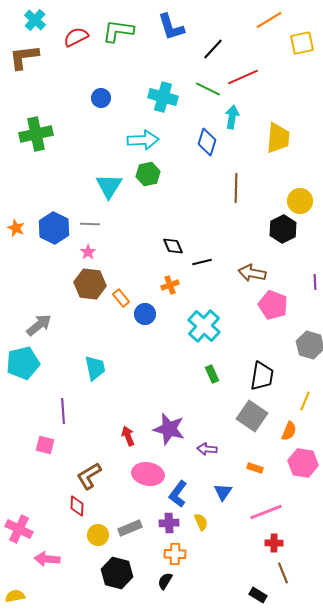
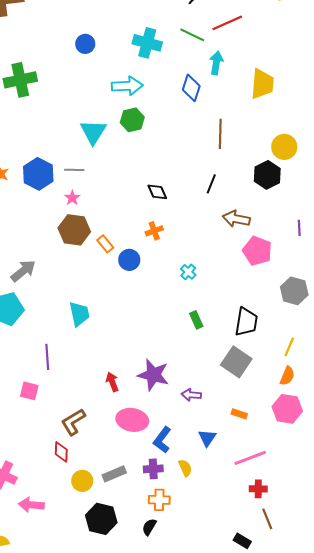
black line: (202, 262) -> (211, 184), moved, turned -54
cyan cross: (204, 326) -> (188, 272), size x0.5
orange semicircle: (289, 431) -> (287, 376), moved

